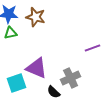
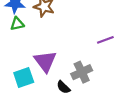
purple triangle: (37, 68) -> (45, 61), turned 30

